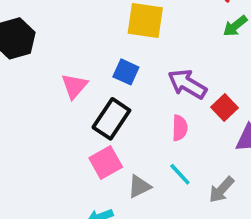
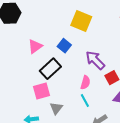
cyan line: (180, 174) -> (85, 101), moved
gray triangle: (139, 187) -> (56, 108), turned -40

